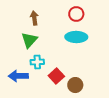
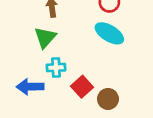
cyan ellipse: (76, 37) -> (109, 33), turned 30

